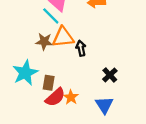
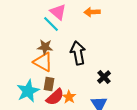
orange triangle: (63, 37) -> (43, 62), moved, turned 35
black arrow: (81, 48) -> (78, 53), size x1.6
cyan star: (25, 73) -> (28, 91), moved

